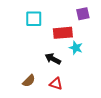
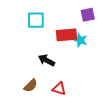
cyan star: (76, 48) -> (80, 40), moved
black arrow: (53, 59) -> (46, 60), moved

